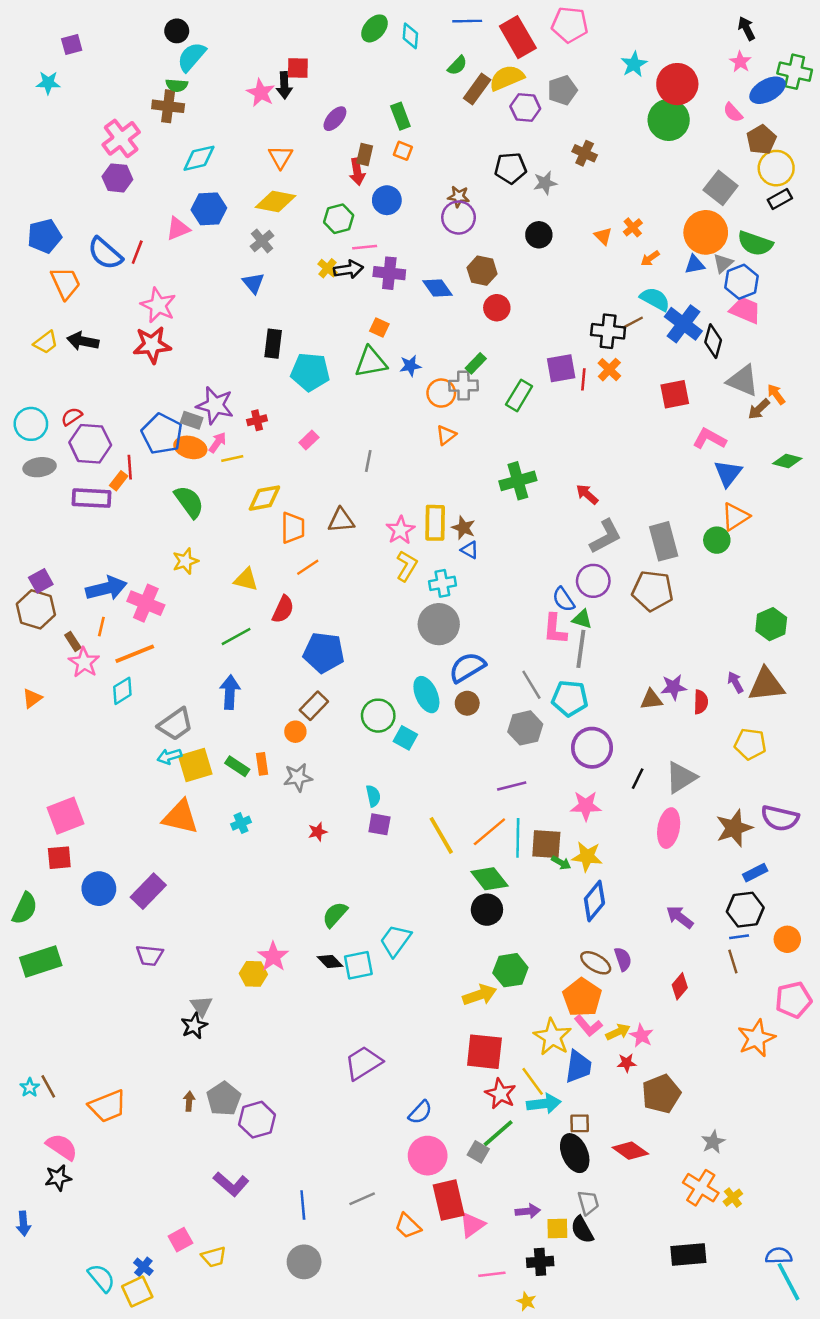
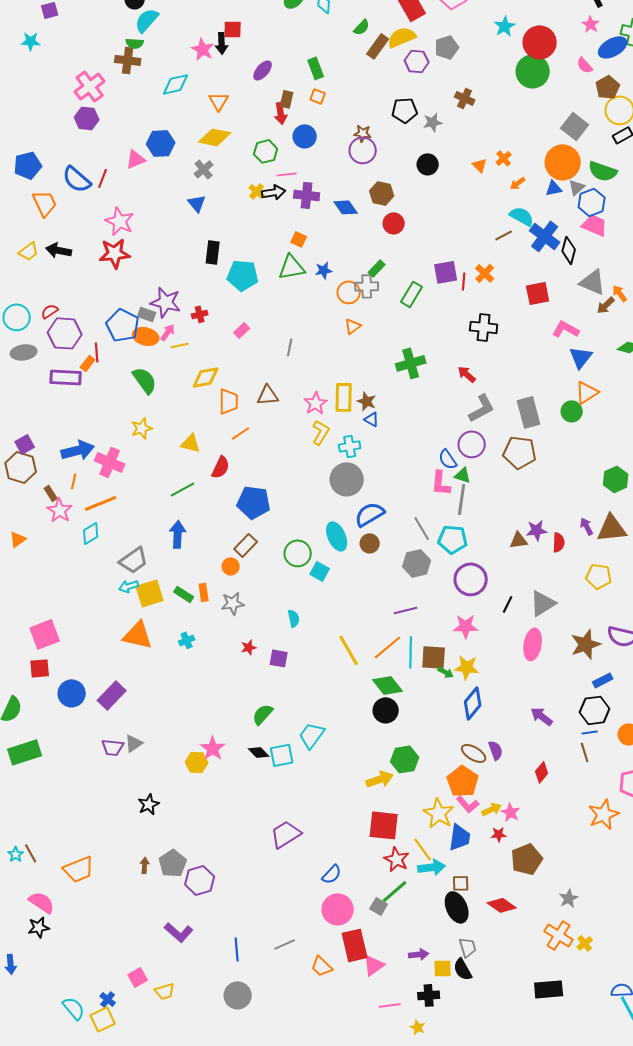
cyan diamond: (199, 158) -> (176, 84), moved
black cross: (608, 331) -> (484, 327), moved
purple square: (379, 824) -> (279, 658), moved
gray triangle: (201, 1006) -> (134, 743), moved, turned 30

